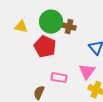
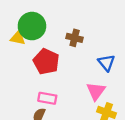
green circle: (51, 22) -> (32, 26), moved
pink rectangle: (59, 78) -> (47, 98), moved

